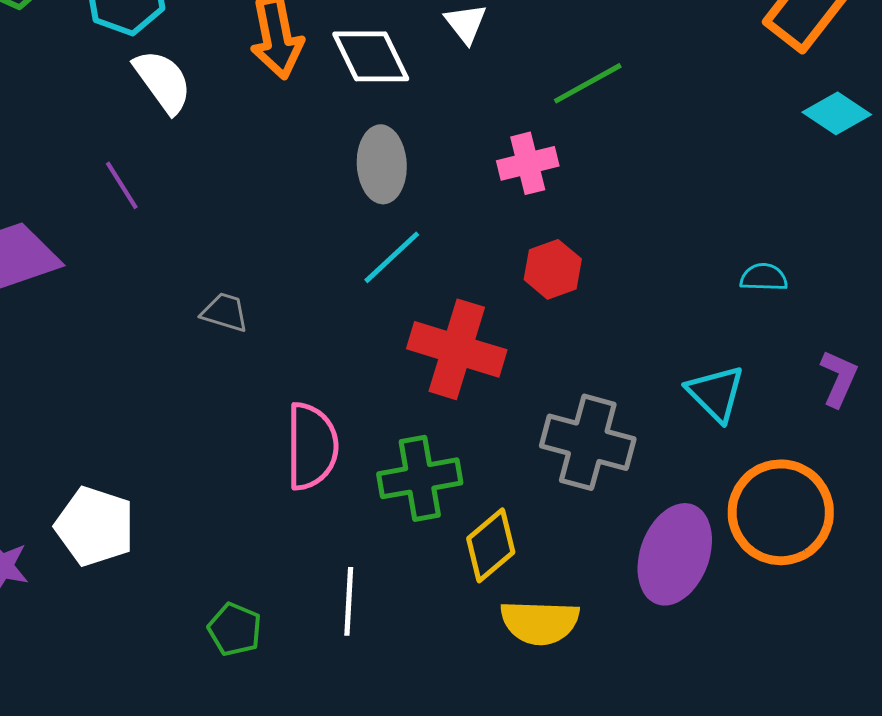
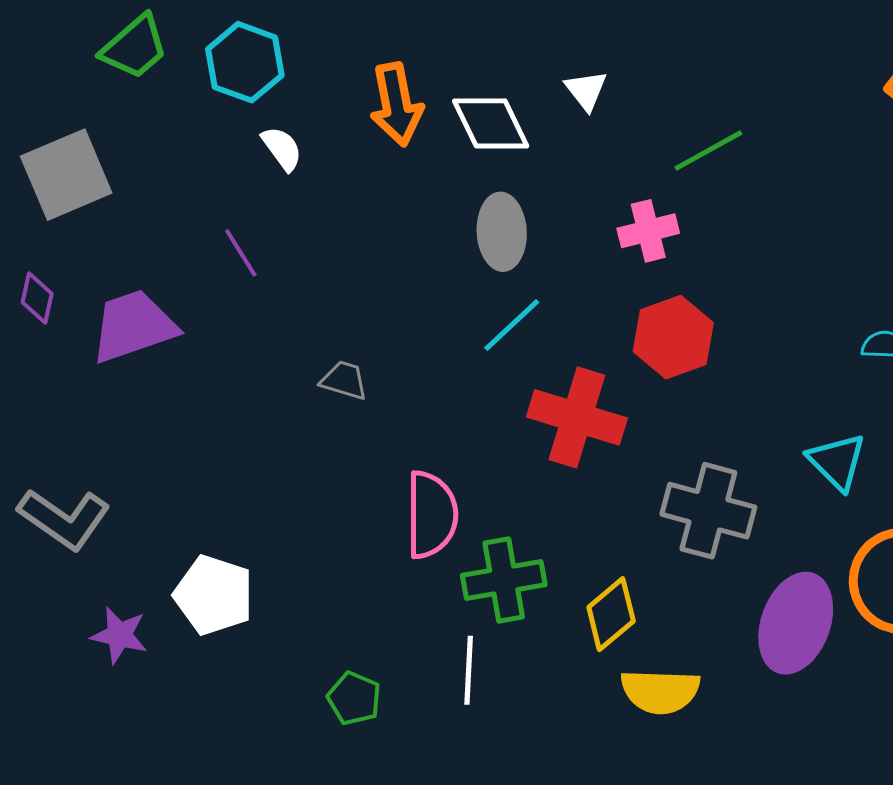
white semicircle: (163, 81) -> (282, 149), size x0.7
red hexagon: (553, 269) -> (673, 337), size x1.4
green cross: (420, 478) -> (504, 580), moved

